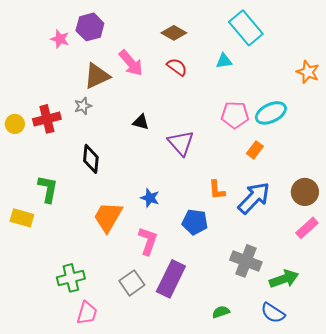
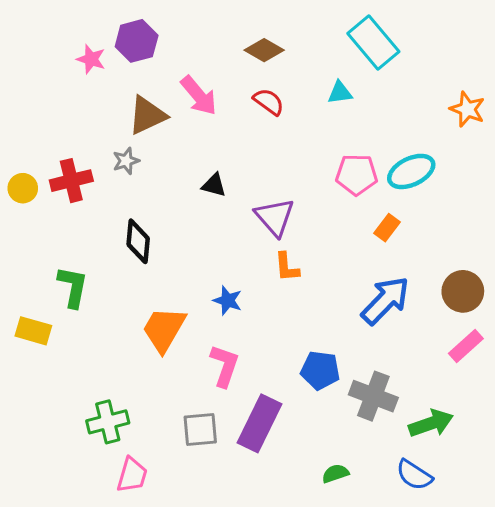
orange L-shape: (217, 190) -> (287, 267), moved
blue pentagon: (195, 222) -> (320, 370), moved
gray square: (132, 283) -> (200, 429), turned 30

